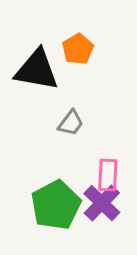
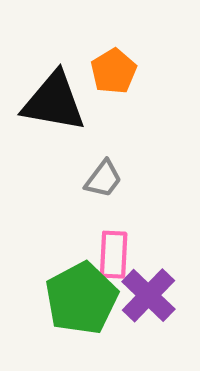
pink rectangle: (108, 175) -> (114, 255), moved

